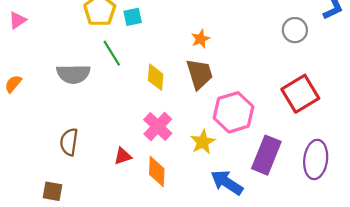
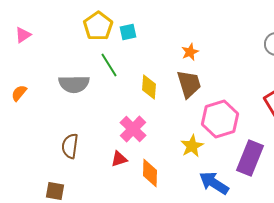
pink cross: (158, 127) -> (133, 129), moved

